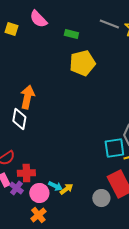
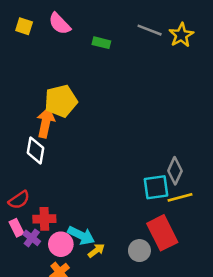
yellow square: (11, 29) -> (24, 26), moved
yellow pentagon: (82, 63) -> (61, 101), moved
cyan arrow: (55, 186) -> (81, 235), size x1.5
yellow arrow: (66, 189) -> (96, 251), moved

